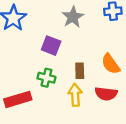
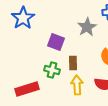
gray star: (73, 17) -> (87, 27), moved
brown rectangle: (80, 71) -> (73, 63), moved

